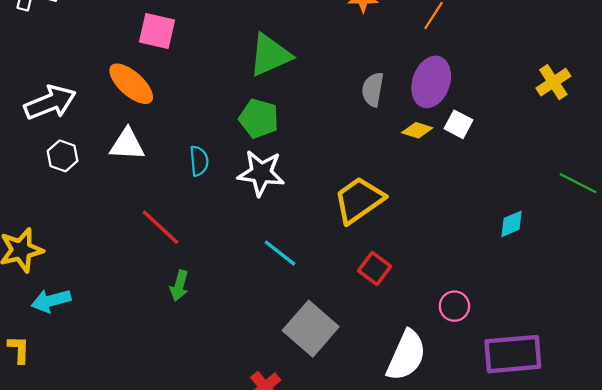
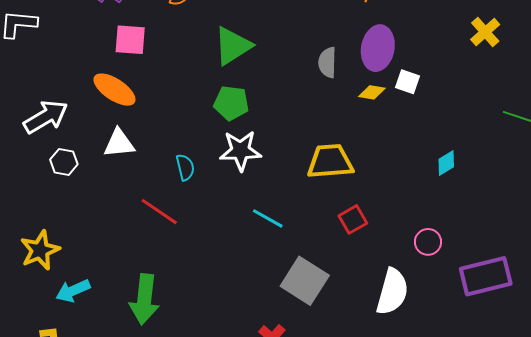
cyan semicircle: (199, 161) -> (185, 167), moved
yellow trapezoid: (359, 200) -> (330, 161), turned 39
cyan diamond: (512, 224) -> (446, 163), moved
red square: (375, 268) -> (353, 219), turned 32
green arrow: (179, 286) -> (144, 299), moved, size x1.8

